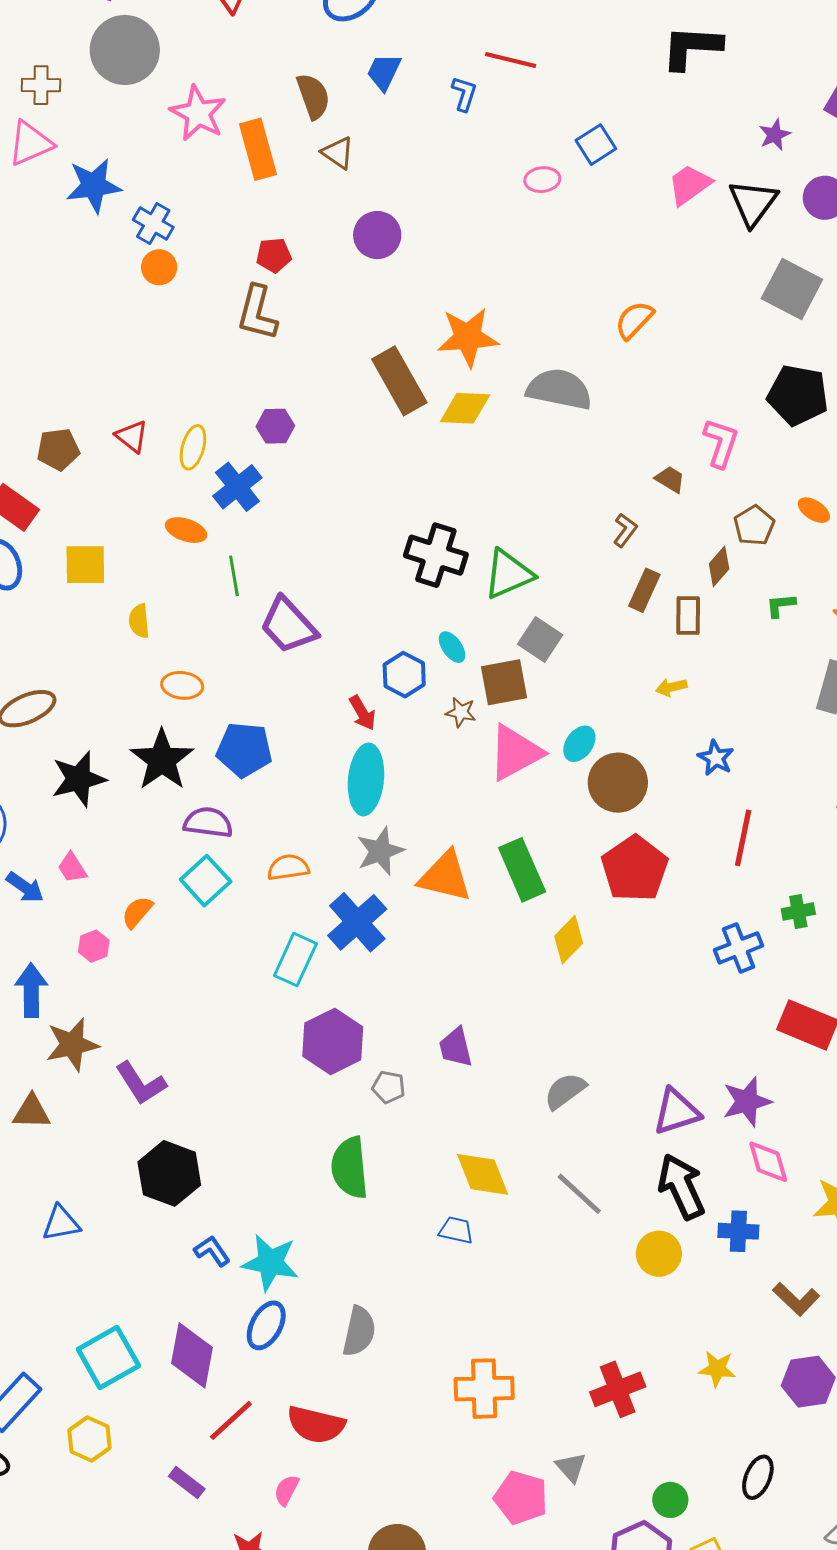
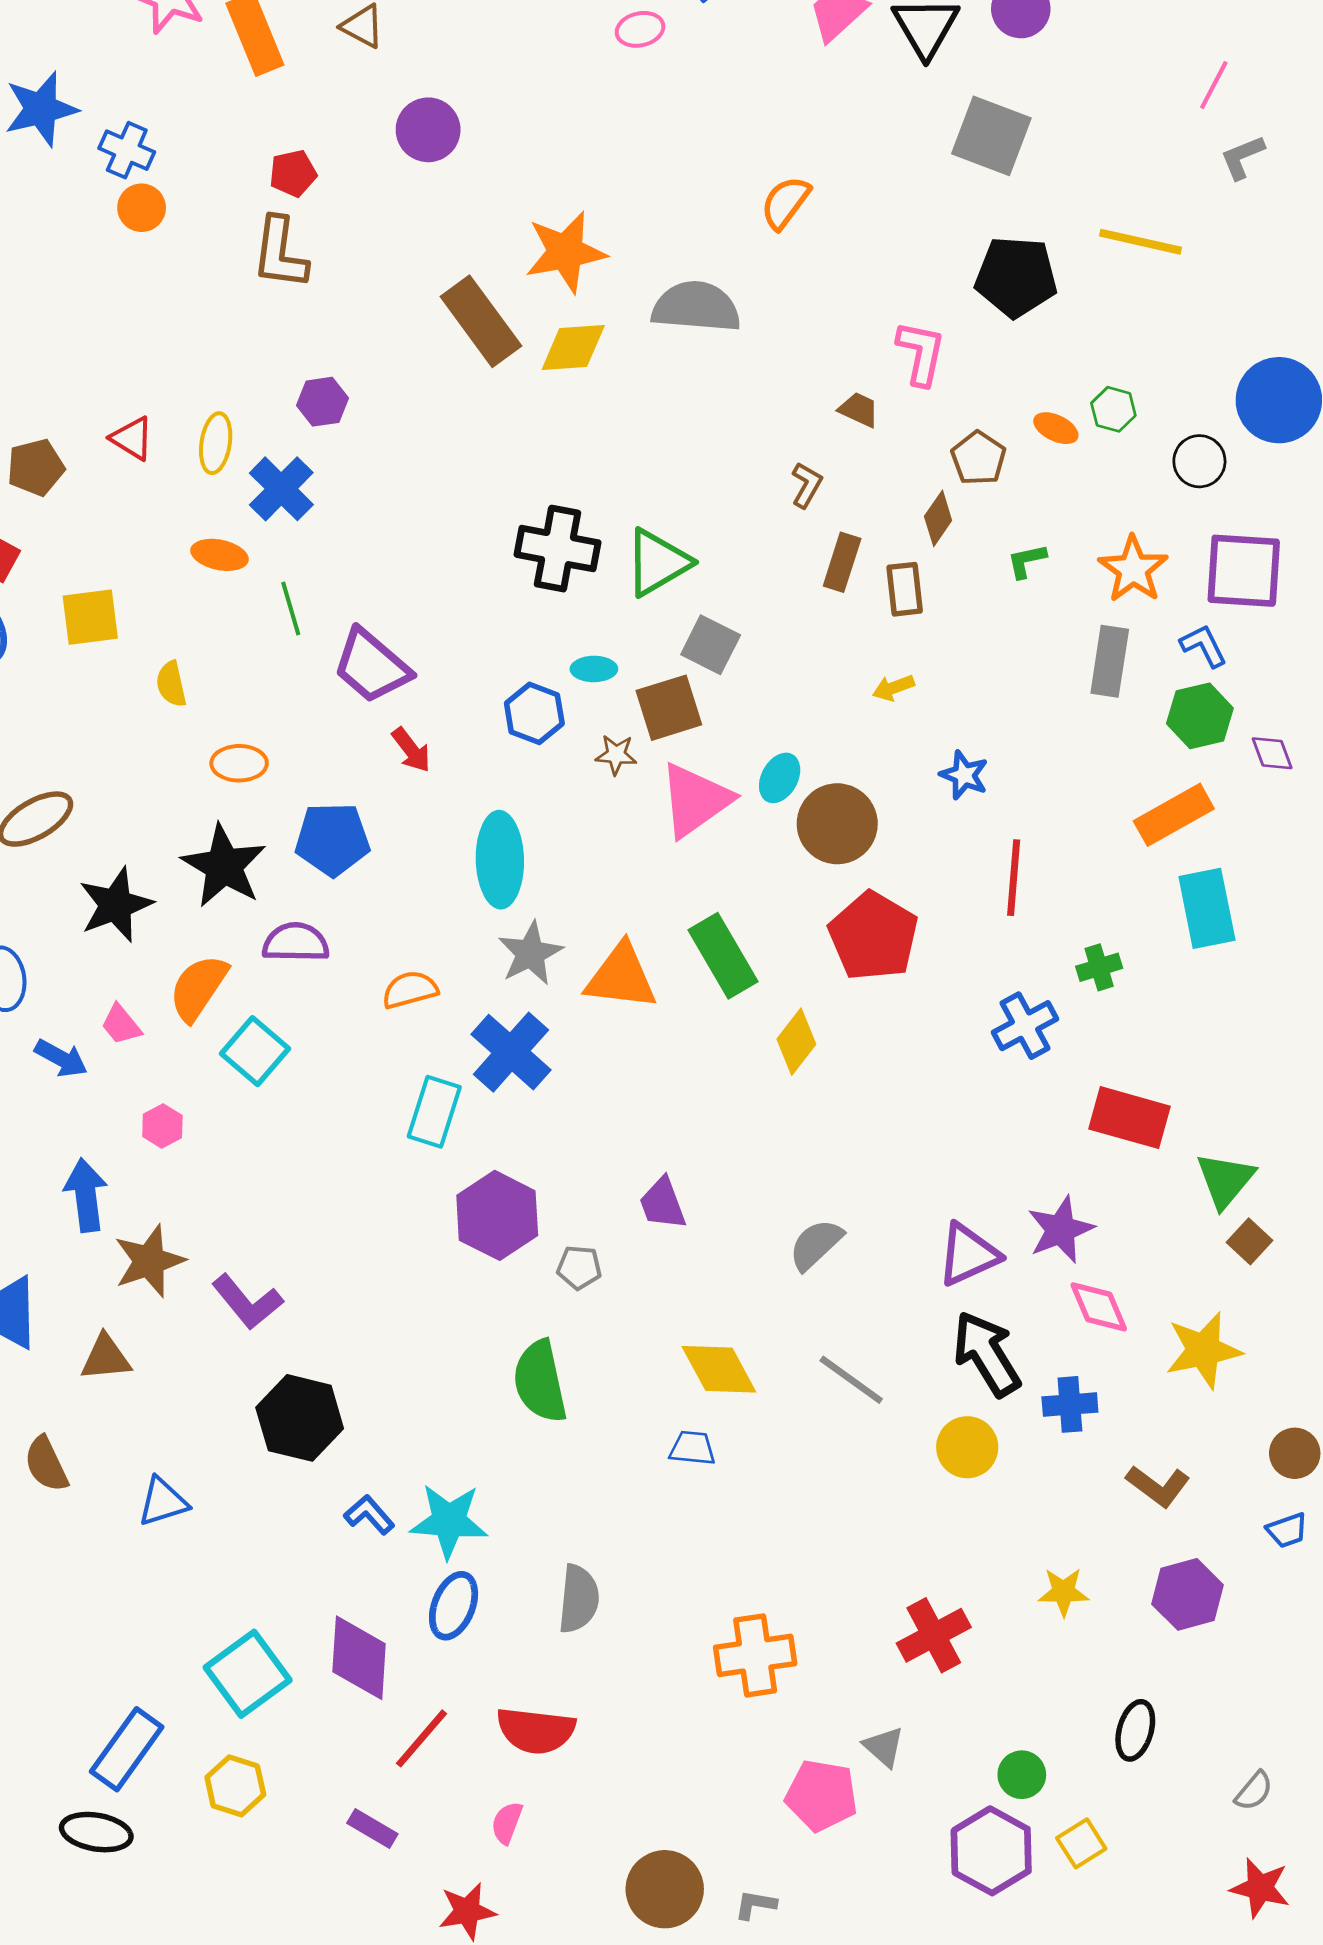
cyan ellipse: (452, 647) -> (594, 669), turned -48
red arrow: (362, 713) -> (411, 750), moved
cyan square: (206, 881) -> (255, 1051), moved
orange semicircle: (137, 912) -> (198, 988), moved, size x1.5

